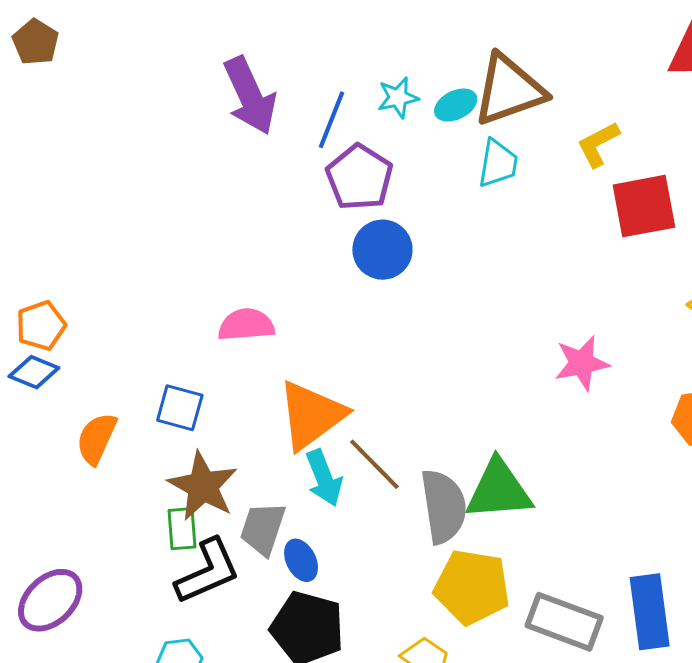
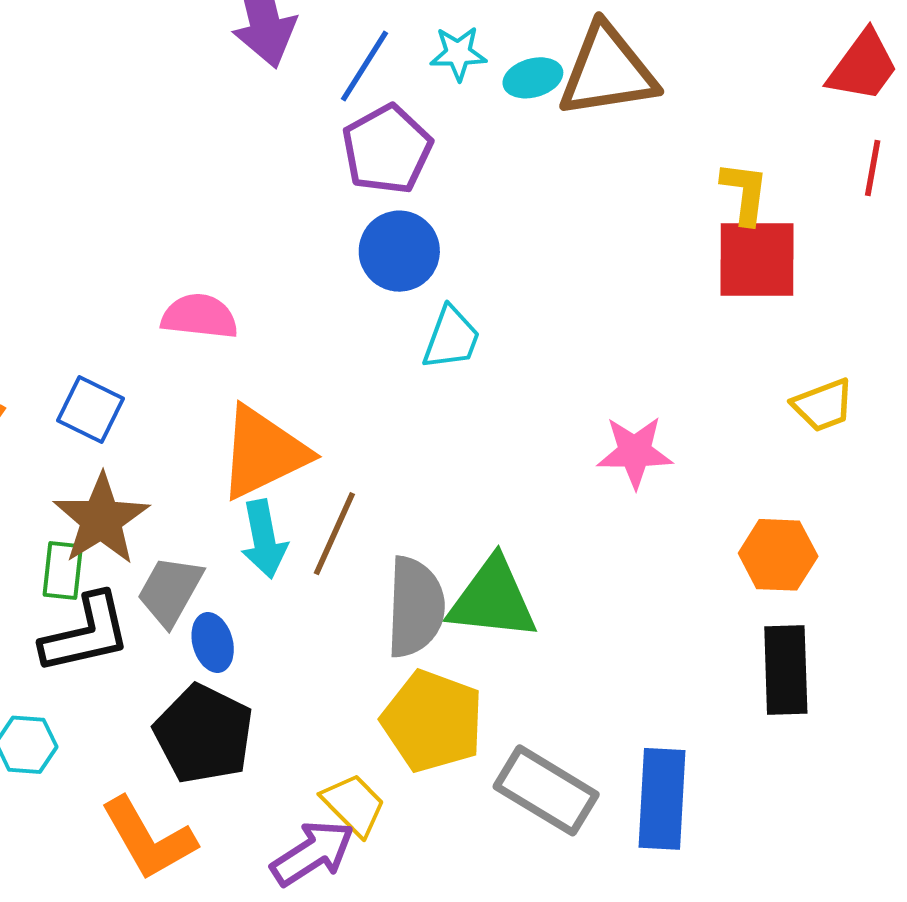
yellow L-shape: (598, 144) -> (745, 193), moved, turned 114
cyan trapezoid: (498, 163) -> (451, 338), moved
brown line: (374, 464) -> (334, 534), turned 58

